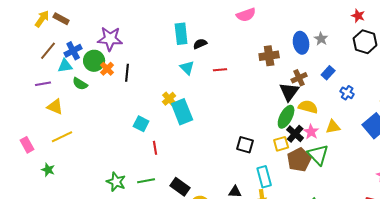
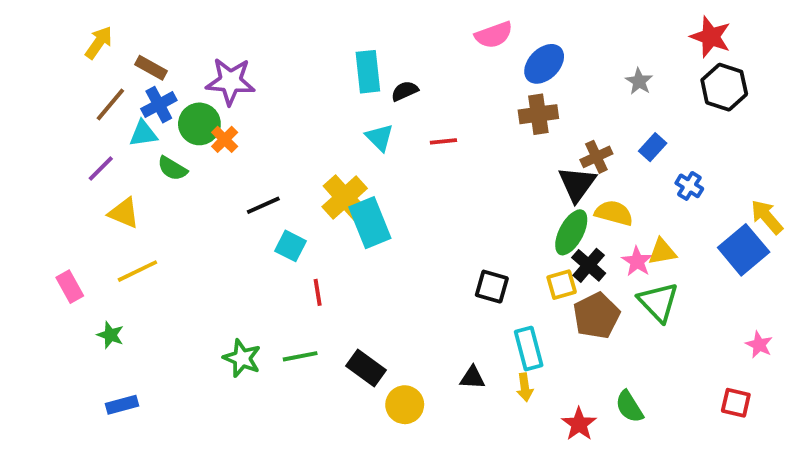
red star: (358, 16) -> (711, 37), size x1.5
brown rectangle: (61, 19) -> (151, 68), moved
blue ellipse: (301, 43) -> (544, 64), moved, turned 55
black line: (127, 73) -> (263, 205), moved, turned 60
purple line: (43, 84) -> (101, 168), turned -35
yellow cross: (169, 99) -> (345, 198), size x1.6
pink star: (311, 132) -> (637, 261), moved
green triangle: (318, 155) -> (658, 302), moved

